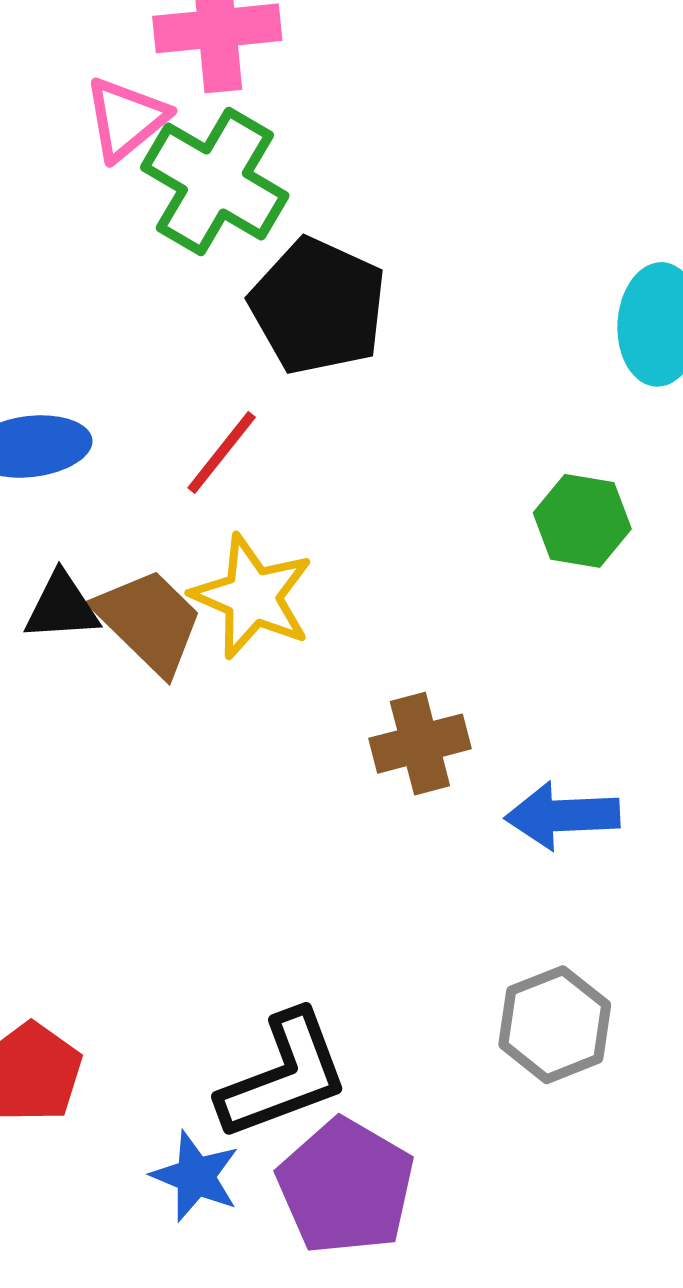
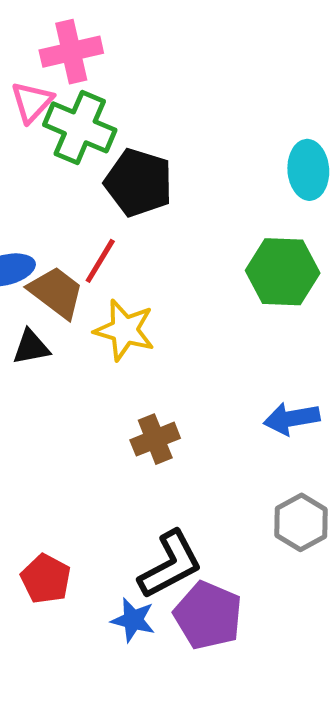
green hexagon: (582, 521) -> (283, 272), size x1.5
brown trapezoid: (149, 621) -> (56, 292), moved
brown cross: (420, 744) -> (155, 439), moved

